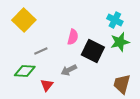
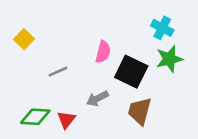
yellow square: (24, 20) -> (24, 39), moved, size x0.6
green diamond: (25, 71) -> (35, 117), moved
brown trapezoid: (122, 84) -> (140, 111), moved

